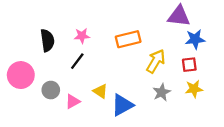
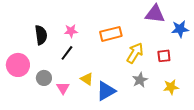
blue star: (195, 39) -> (180, 29), moved
yellow star: (194, 89) -> (171, 87), moved
pink triangle: (73, 102) -> (63, 88), turned -32

